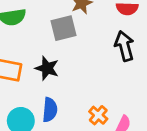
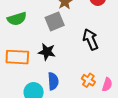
black arrow: (124, 46) -> (91, 39), moved

